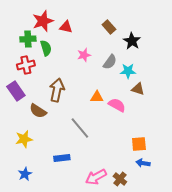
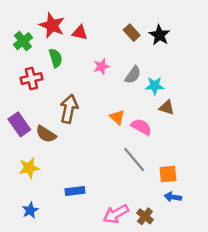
red star: (43, 21) -> (52, 25), turned -30
green cross: (28, 39) -> (23, 41), moved, turned -35
black star: (132, 41) -> (159, 35), moved
purple rectangle: (16, 91) -> (19, 124), moved
orange triangle: (97, 97) -> (117, 117), turned 40
gray line: (80, 128) -> (134, 159), moved

